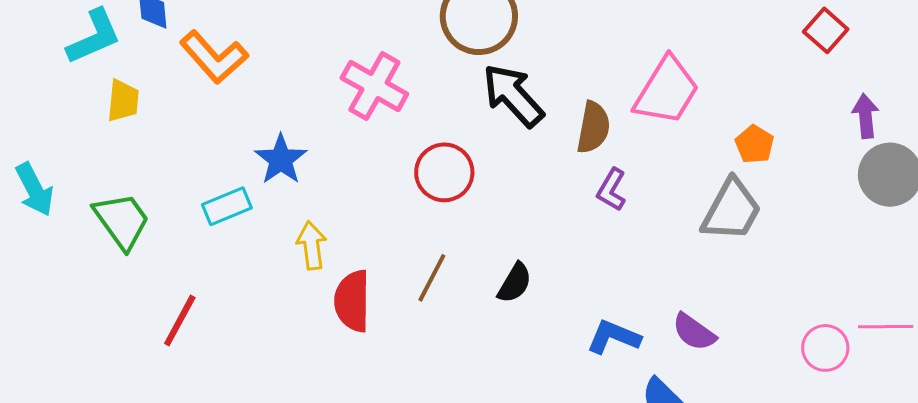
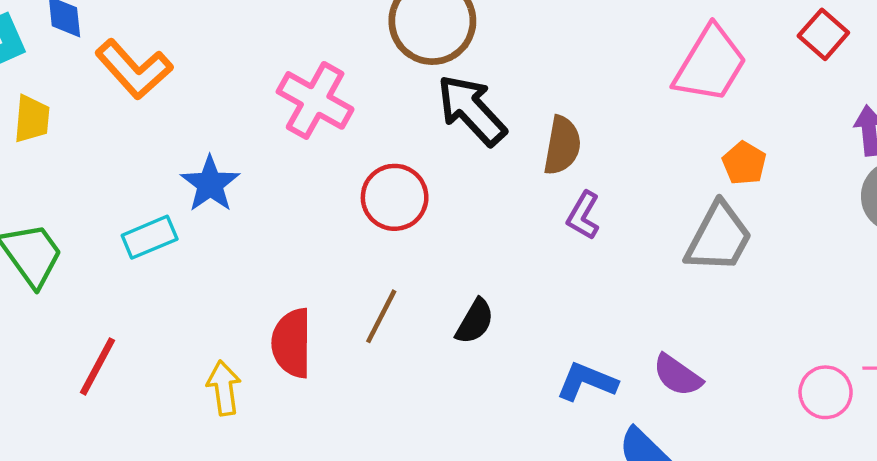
pink trapezoid: (667, 91) -> (710, 64), moved
yellow arrow: (312, 245) -> (224, 388), moved

